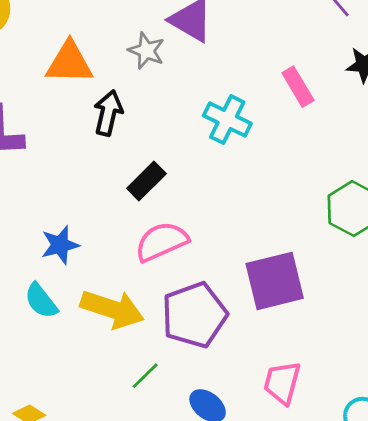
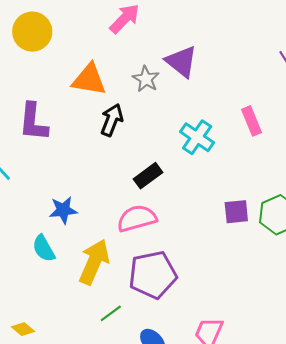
black rectangle: (146, 181) -> (148, 176), moved
purple square: (275, 281) -> (236, 212), moved, size x0.6
yellow arrow: (112, 309) -> (94, 262), turned -93

